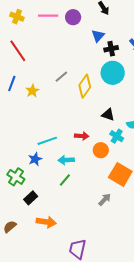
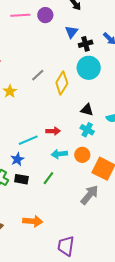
red arrow: (82, 136) -> (53, 131), moved
cyan cross: (117, 136) -> (87, 130), moved
orange circle: (101, 150) -> (82, 155), moved
cyan arrow: (66, 160) -> (59, 154), moved
black rectangle: (31, 198) -> (21, 179), moved, turned 56
gray arrow: (105, 200) -> (90, 195), size x1.5

